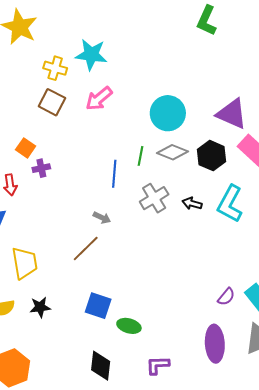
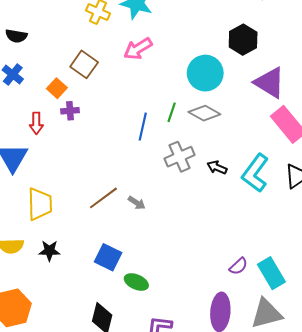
brown square: (52, 102) -> (84, 64), moved
black hexagon: (211, 156) -> (243, 40), moved
gray arrow: (102, 218) -> (137, 203), moved

